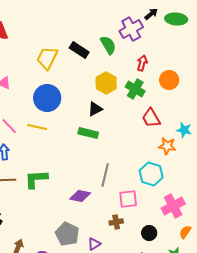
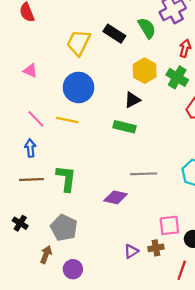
gray line: (105, 175) -> (144, 174), turned 75
green L-shape: (36, 179) -> (66, 178), turned 100
pink square: (128, 199) -> (169, 225), moved
brown cross: (116, 222) -> (156, 248), moved
gray pentagon: (67, 234) -> (64, 228), moved

